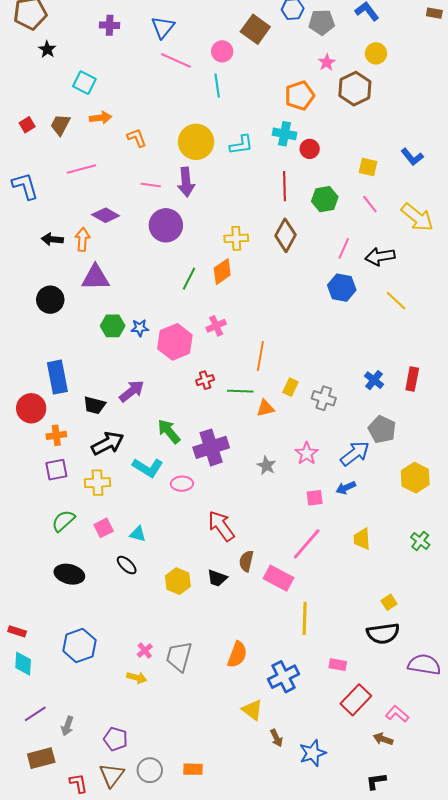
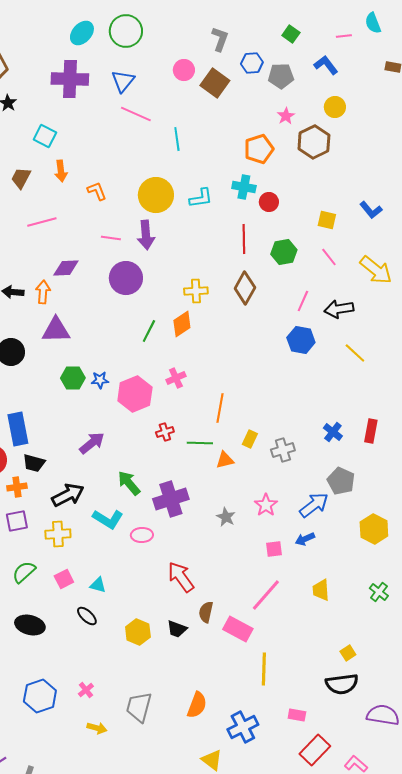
purple cross: (110, 25) -> (70, 79), size x1.8
pink circle: (222, 51) -> (184, 70), moved
orange arrow: (101, 118) -> (61, 171), turned 90
purple diamond: (106, 215) -> (66, 268), turned -32
gray cross: (324, 398) -> (283, 450), turned -35
black trapezoid: (94, 405) -> (34, 463), moved
pink cross: (145, 651) -> (86, 690), moved

